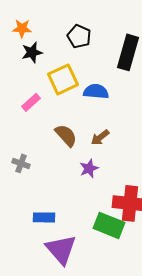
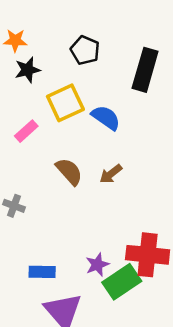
blue semicircle: (96, 91) -> (106, 118), turned 30
purple star: (89, 168) -> (97, 265), moved
green rectangle: (109, 225) -> (122, 282), turned -56

